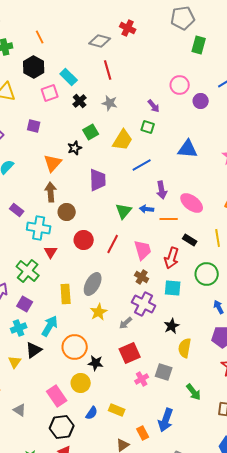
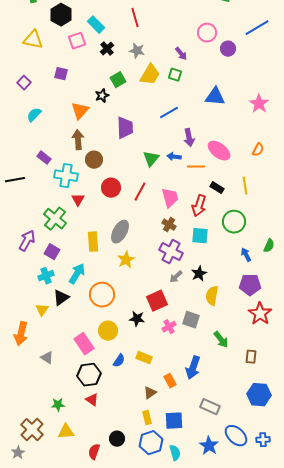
yellow trapezoid: (123, 140) -> (150, 75), moved
gray arrow: (126, 323) -> (176, 277), moved
black star: (96, 363) -> (137, 319), moved

